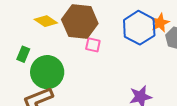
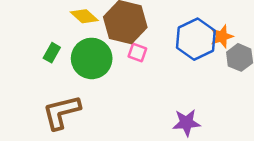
green circle: (47, 72) -> (92, 58), moved

